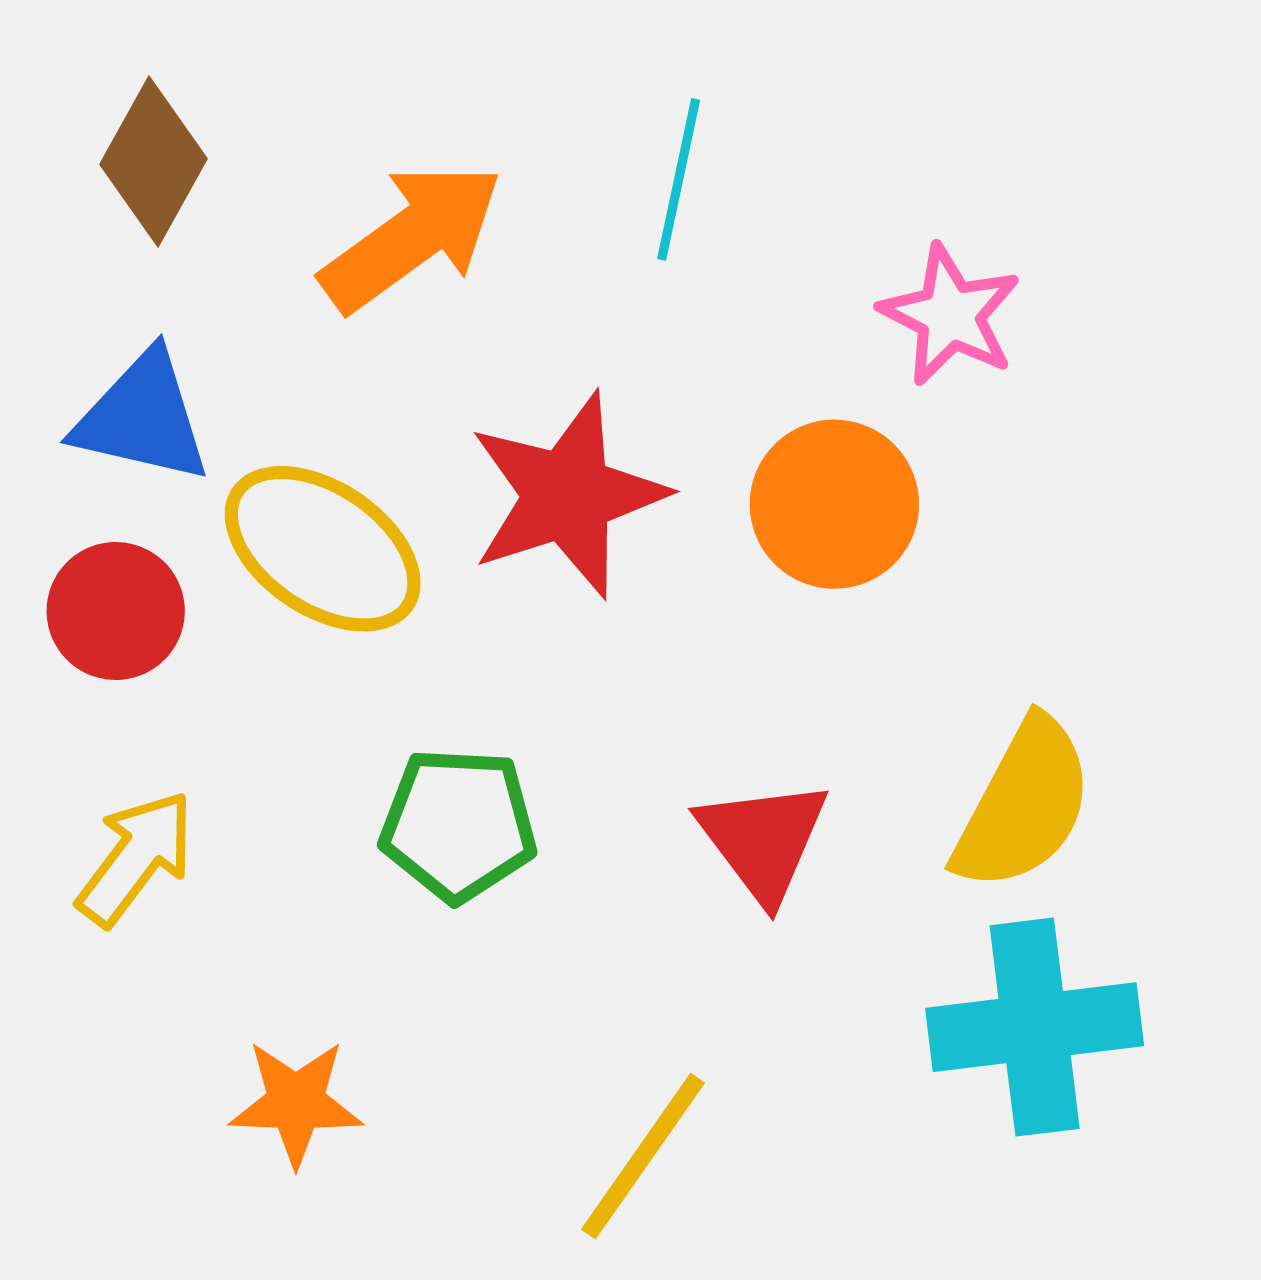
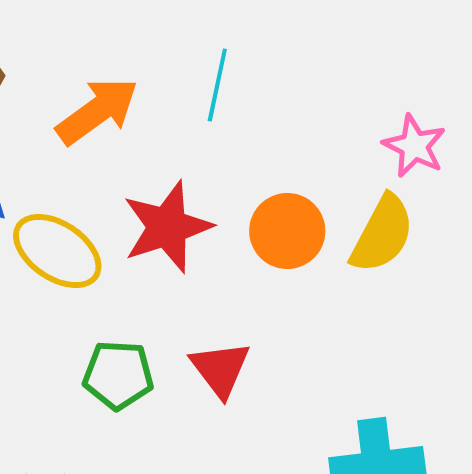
pink star: (950, 315) -> (414, 146), moved
yellow semicircle: (1024, 805) -> (382, 234), moved
red triangle: (763, 840) -> (220, 369), moved

